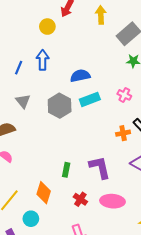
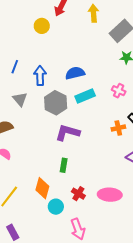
blue arrow: (43, 60) -> (40, 76), moved
purple L-shape: (100, 167) -> (68, 133), moved, turned -60
cyan circle: (31, 219) -> (56, 207), moved

